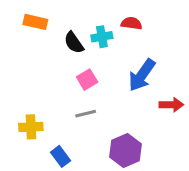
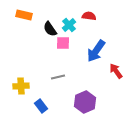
cyan cross: (102, 37) -> (69, 25), turned -32
pink square: (87, 80) -> (63, 43), moved, turned 32
red arrow: (171, 105) -> (116, 71), turned -126

